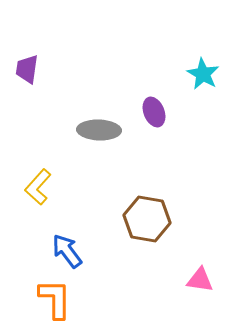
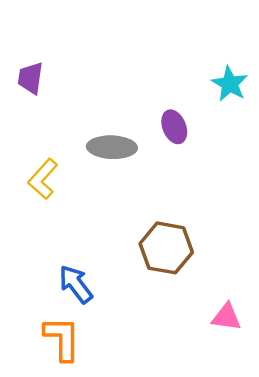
yellow L-shape: (38, 187) -> (43, 179), moved

